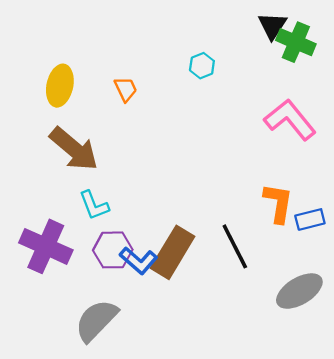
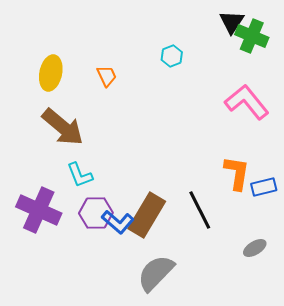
gray ellipse: (299, 291) -> (255, 248), size x0.6
gray semicircle: (96, 320) -> (156, 273), moved

